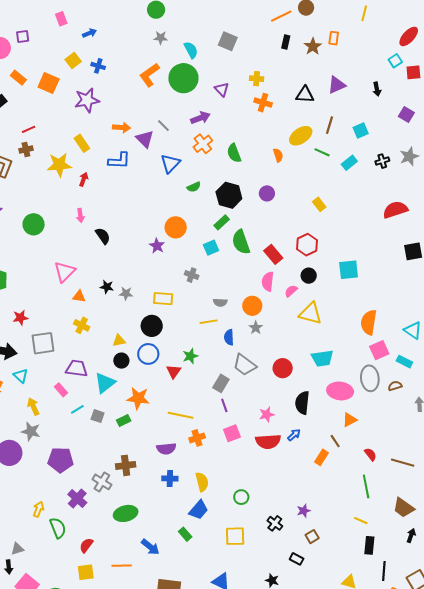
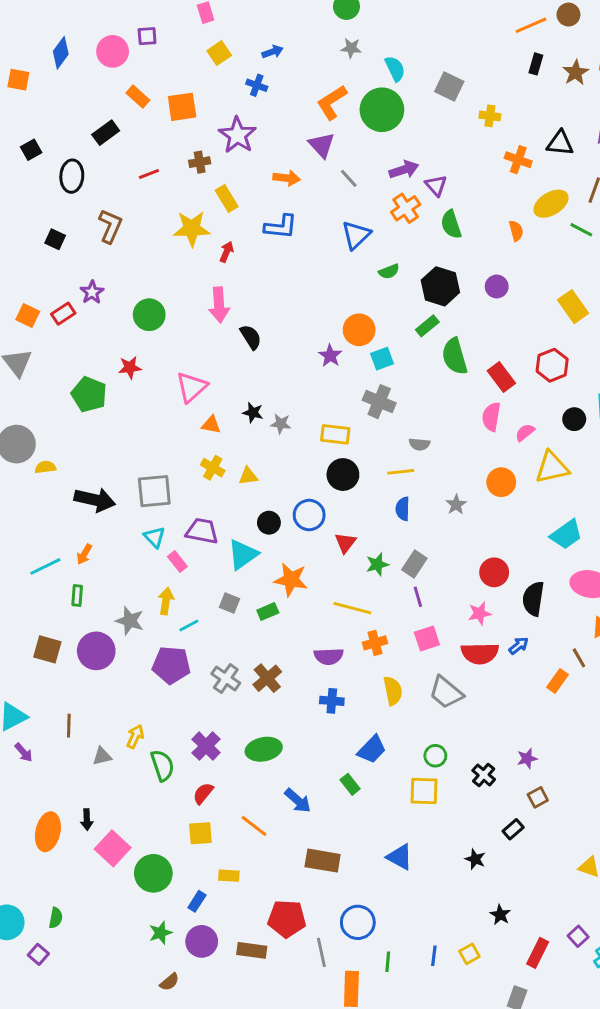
blue arrow: (90, 33) -> (273, 52), moved
gray square: (228, 41) -> (449, 87), moved
yellow square: (73, 60) -> (219, 53), moved
orange square: (49, 83) -> (182, 107), turned -35
purple triangle: (222, 89) -> (436, 185), moved
purple star: (87, 100) -> (237, 135), turned -30
orange cross: (263, 103) -> (518, 160), moved
purple triangle: (145, 139) -> (322, 145), moved
brown cross: (26, 149) -> (200, 162), moved
yellow rectangle: (319, 204) -> (573, 307), size x1.5
pink arrow: (80, 215) -> (219, 305), size x1.6
cyan square: (211, 248) -> (382, 359), moved
gray cross: (192, 275) -> (379, 402), size x1.5
black circle: (309, 276) -> (574, 419), moved
orange circle: (252, 306) -> (501, 482), moved
yellow triangle: (310, 314) -> (552, 467), turned -30
red star: (20, 318) -> (130, 367), moved
black circle: (152, 326) -> (343, 475), moved
gray star: (256, 328) -> (456, 505), moved
blue semicircle: (229, 337) -> (403, 509), moved
yellow triangle: (119, 341) -> (248, 476), moved
green star: (190, 356) -> (377, 564), moved
cyan trapezoid: (322, 358) -> (566, 534), turned -30
gray trapezoid: (245, 365) -> (446, 692), moved
red circle: (283, 368) -> (494, 572), moved
cyan triangle: (21, 376) -> (154, 537), moved
yellow arrow: (33, 406) -> (166, 601), moved, turned 30
cyan line: (77, 409) -> (189, 625), moved
brown cross: (126, 465) -> (267, 678), turned -36
gray cross: (102, 482) -> (226, 678), moved
yellow semicircle: (202, 482) -> (393, 691), moved
green circle: (241, 497) -> (435, 756), moved
purple cross: (77, 498) -> (206, 746), moved
gray triangle: (17, 549) -> (102, 756), moved
black rectangle: (297, 559) -> (513, 829), turned -72
orange line: (122, 566) -> (254, 826), turned 36

